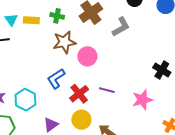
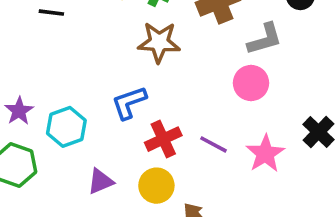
pink circle: (87, 56) -> (251, 83), moved
pink star: (142, 100) -> (265, 154), moved, turned -30

